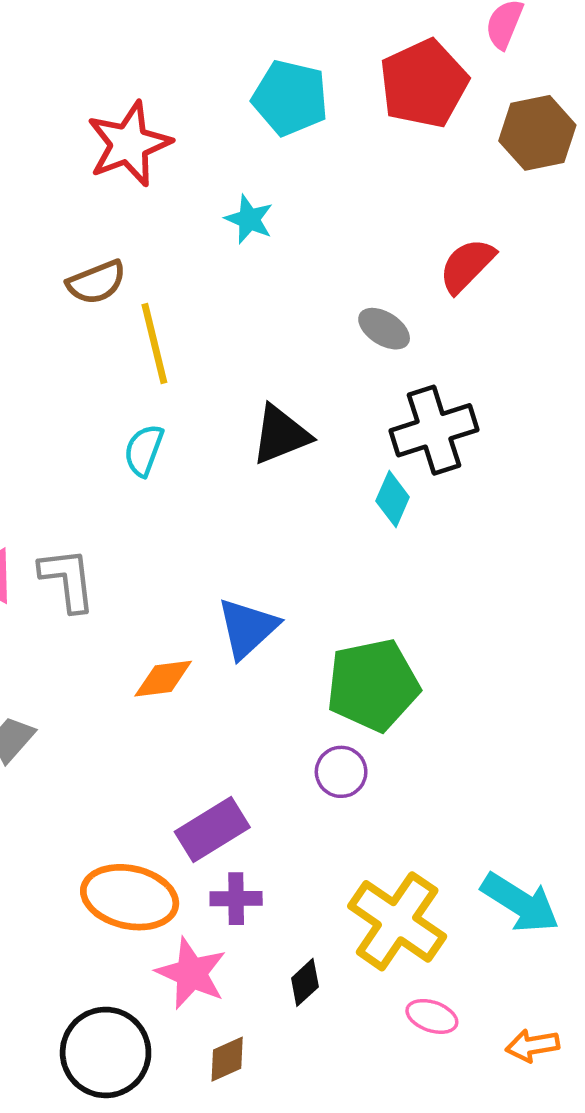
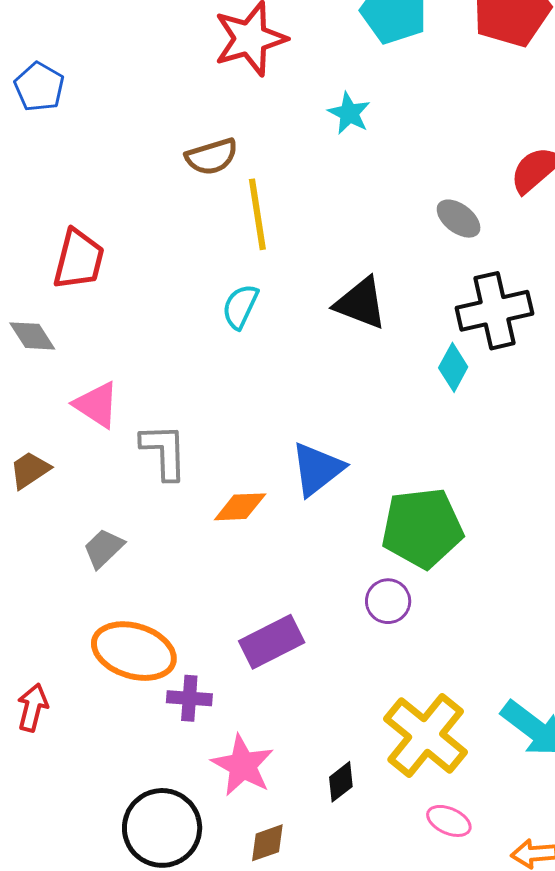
black triangle: (281, 435) -> (361, 303), turned 38
gray L-shape: (67, 580) -> (164, 451), moved
orange ellipse: (130, 897) -> (134, 651), moved
purple cross: (236, 899) -> (189, 698), moved

